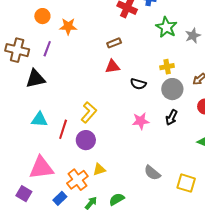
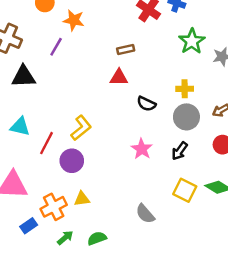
purple line: (47, 49) -> (56, 47), moved
pink star: (141, 121) -> (142, 149), turned 30
yellow square: (186, 183) -> (185, 190), moved

